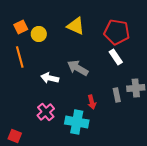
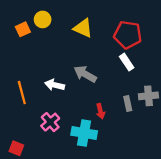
yellow circle: (39, 34) -> (43, 19), moved
orange line: (20, 57) -> (22, 93), moved

